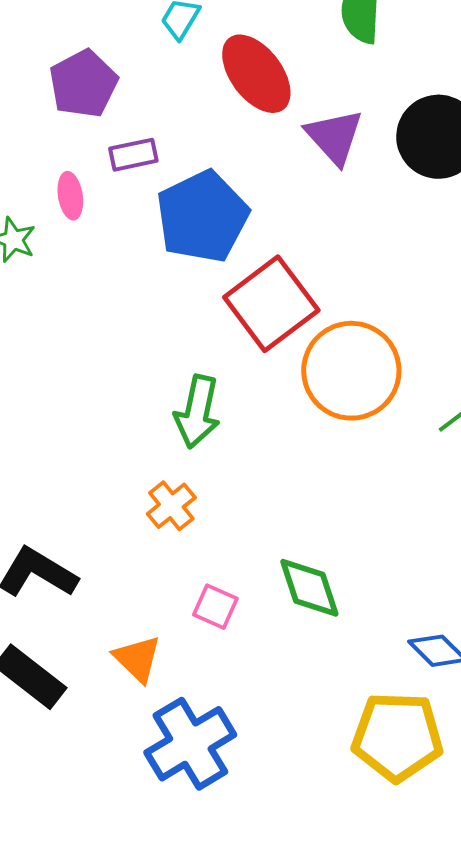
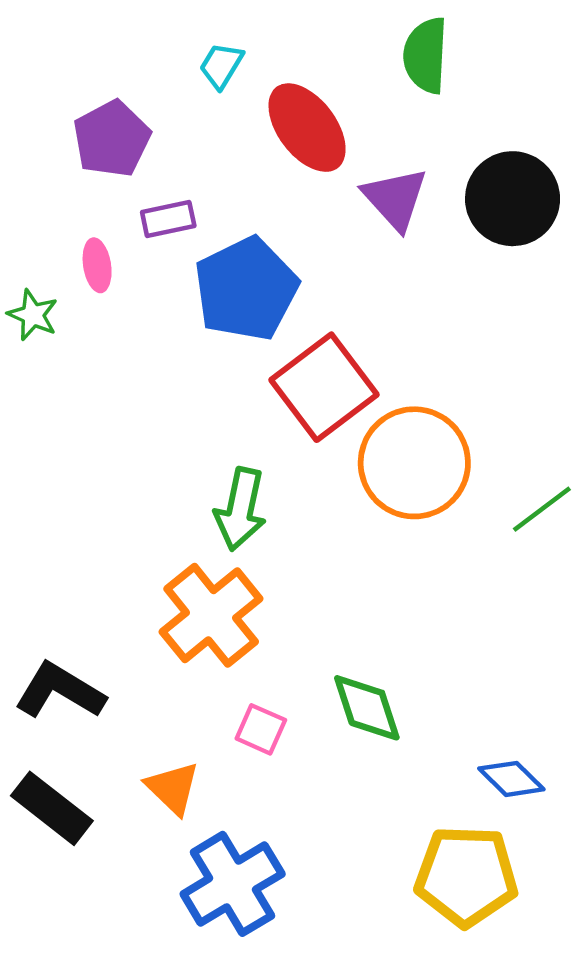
orange cross: (171, 506) -> (211, 615), size x1.8

